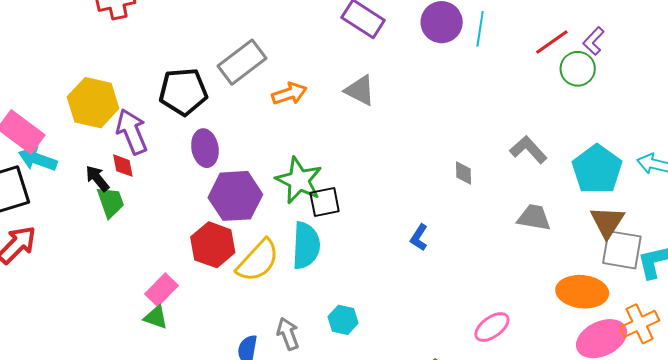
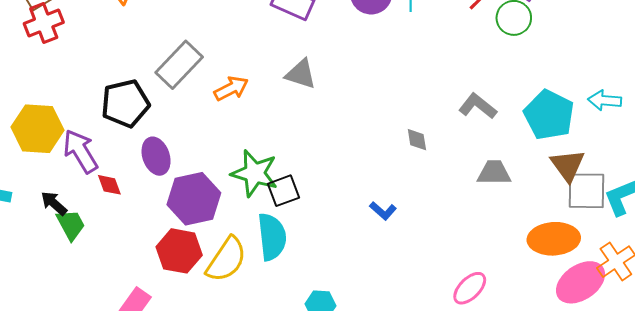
red diamond: (123, 166) -> (109, 185), moved
blue L-shape: (419, 237) -> (383, 211), turned -72

